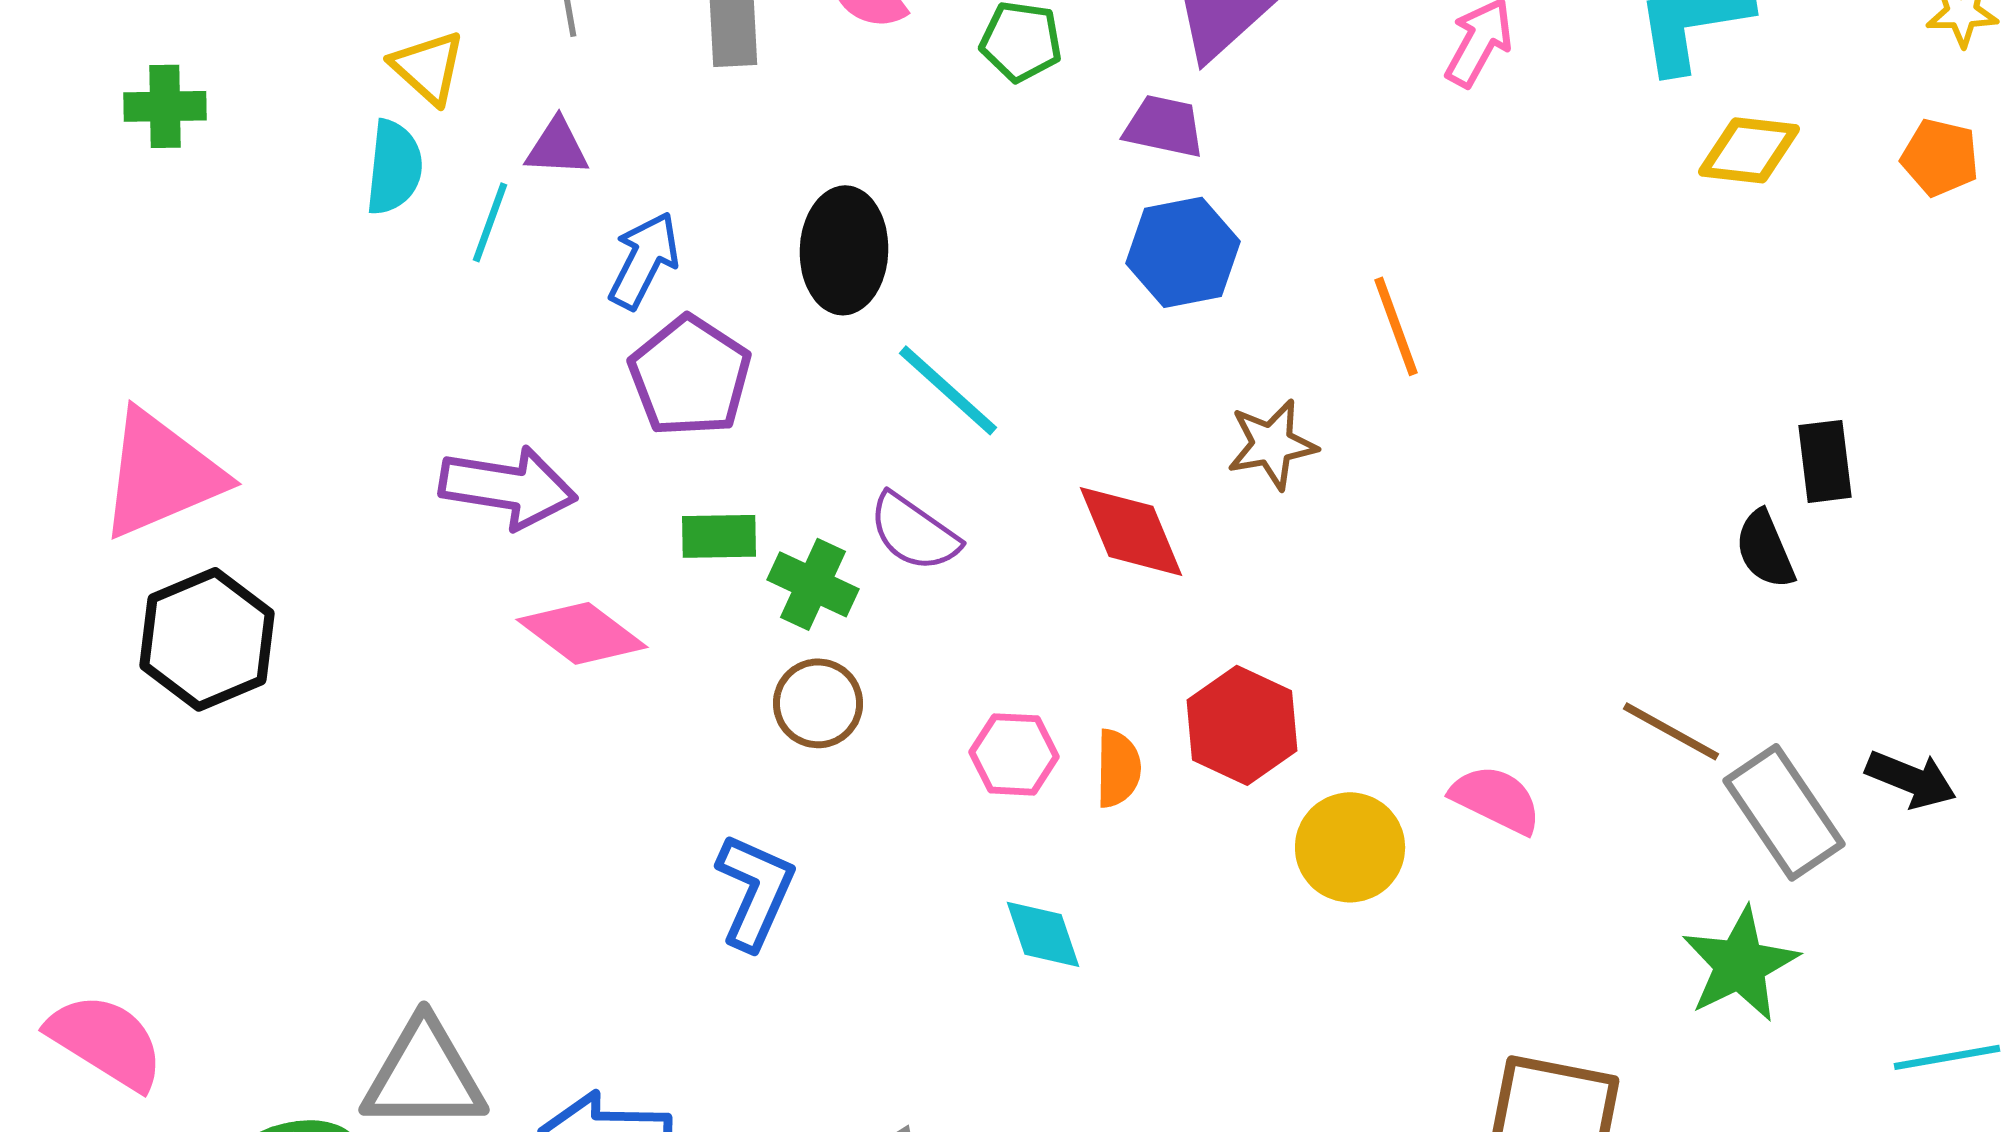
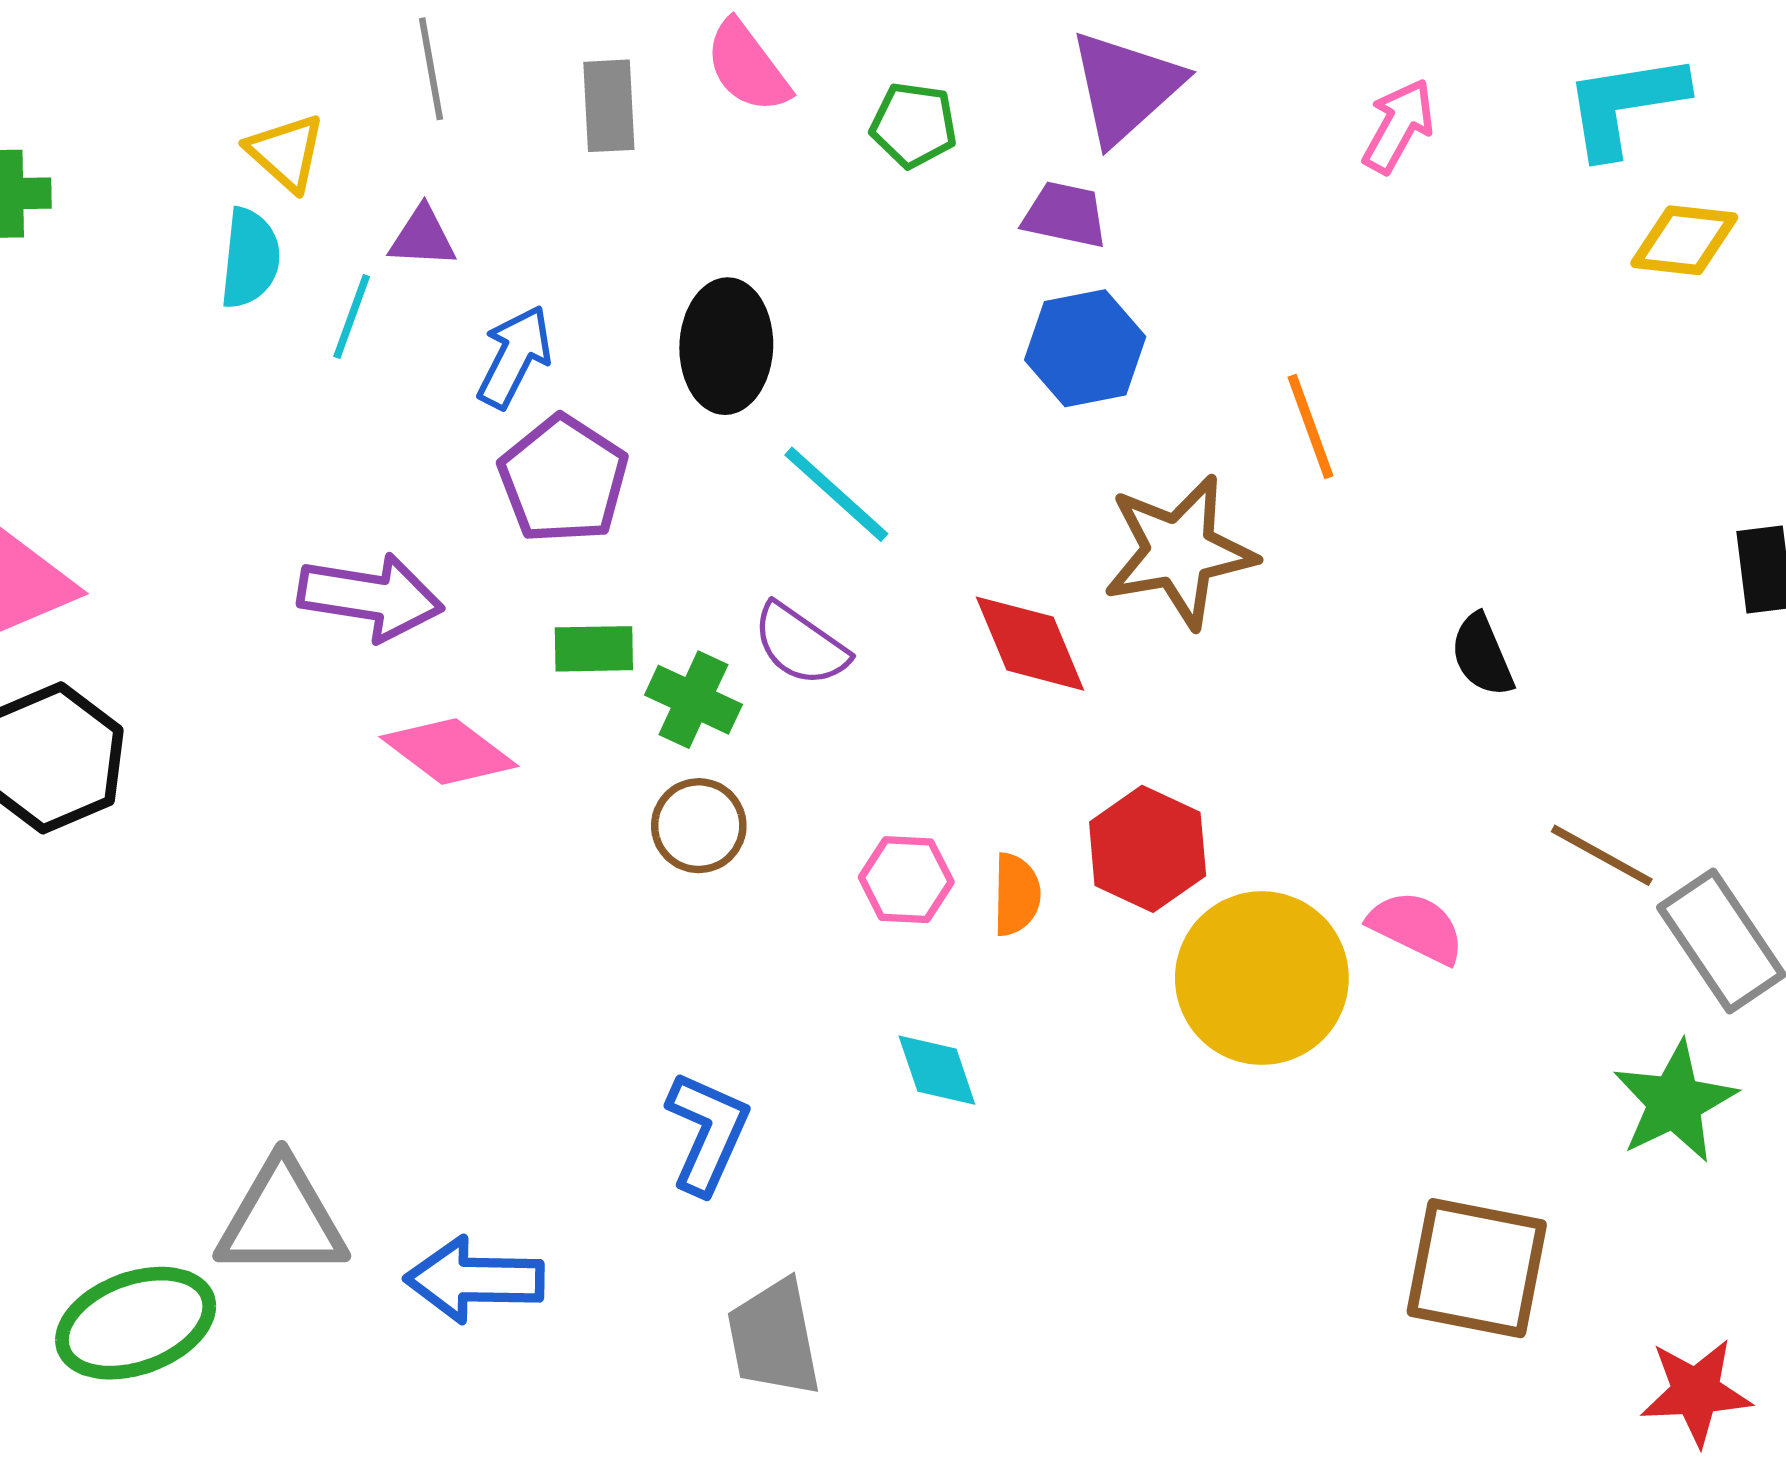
brown star: (1272, 444) -> (1179, 551), size x1.6
black semicircle: (1765, 549) -> (1482, 655), moved
yellow circle: (1350, 847) -> (1262, 978), size x1.5
blue L-shape: (755, 891) -> (707, 1133), moved

